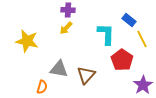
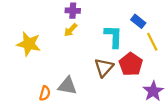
gray triangle: (59, 69) -> (67, 86), moved
brown triangle: (86, 75) -> (104, 68), moved

